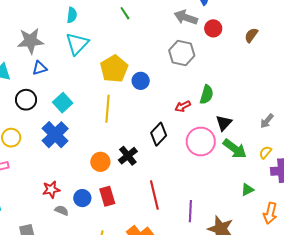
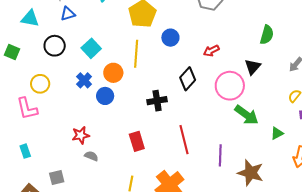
blue circle: (141, 81) -> (170, 38), moved
green semicircle: (207, 95) -> (267, 35), moved
blue cross: (55, 135) -> (84, 80), size x0.6
green arrow: (235, 149) -> (246, 115), moved
black cross: (128, 156) -> (157, 101), turned 30
orange circle: (100, 162) -> (113, 73), moved
blue circle: (82, 198) -> (105, 96), moved

